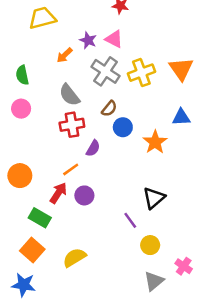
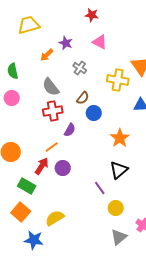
pink triangle: (114, 39) -> (100, 42), moved
gray cross: (105, 71) -> (80, 68), size x0.6
yellow cross: (141, 73) -> (118, 80), moved, turned 30
orange star: (155, 142) -> (120, 138), moved
blue star: (24, 285) -> (34, 240), moved

